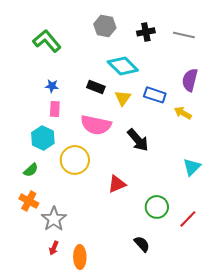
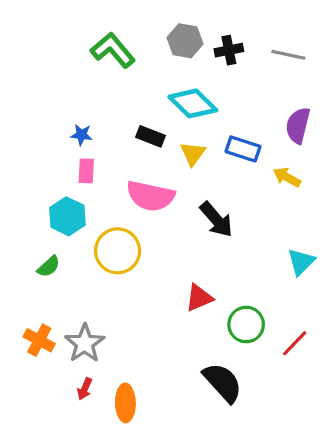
gray hexagon: (105, 26) -> (185, 41), moved
green L-shape: (47, 41) -> (113, 50), moved
red triangle: (117, 184) -> (199, 298), moved
orange cross: (29, 201) -> (39, 340), moved
black semicircle: (142, 244) -> (223, 383), size x1.6

